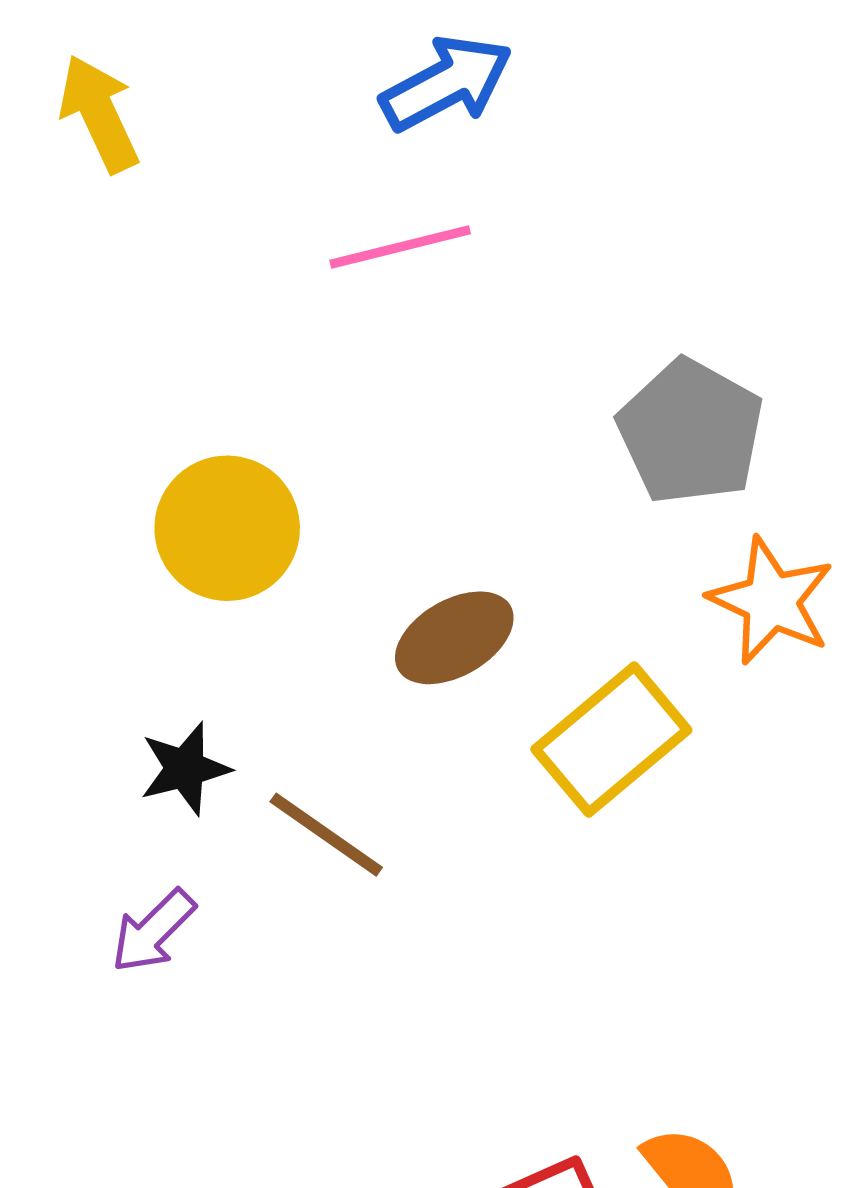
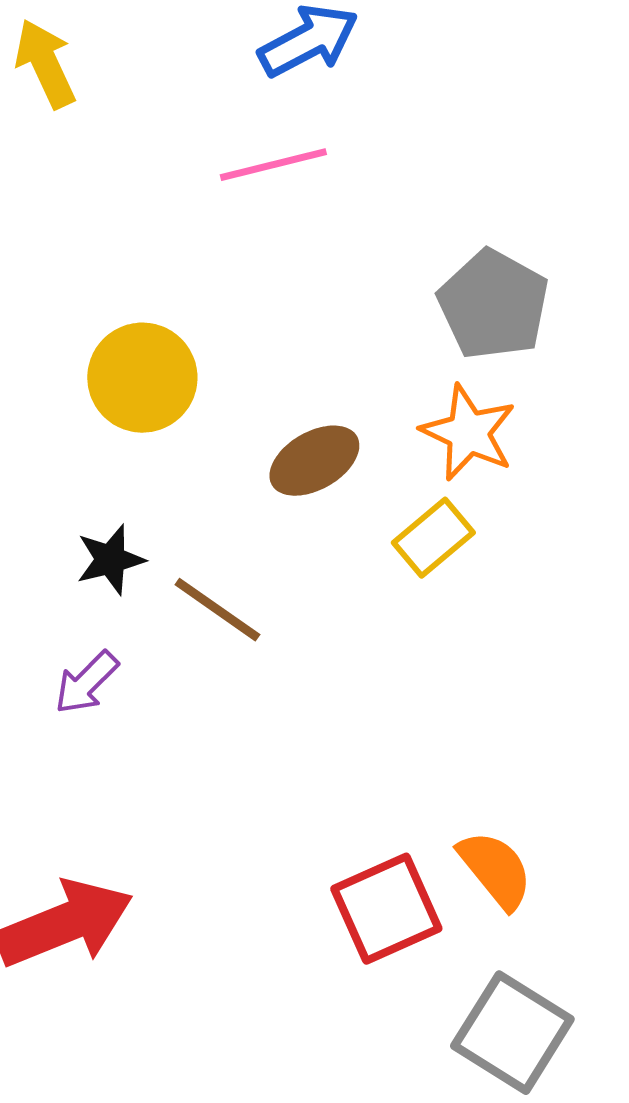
orange star: (771, 601) -> (468, 433), moved
yellow rectangle: (611, 740) -> (433, 538), size x0.7

